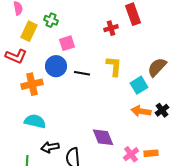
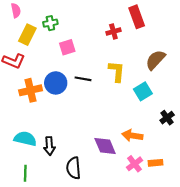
green cross: (51, 20) -> (50, 23), turned -32
blue circle: (56, 66) -> (56, 83), moved
brown semicircle: (157, 67) -> (155, 60), moved
orange arrow: (141, 111) -> (132, 135), moved
cyan semicircle: (35, 121) -> (25, 139), moved
black arrow: (50, 147) -> (49, 146), moved, turned -84

